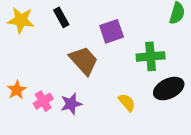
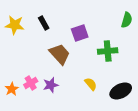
black ellipse: (169, 88) -> (121, 91), moved
orange star: (17, 90) -> (12, 89), moved

